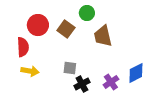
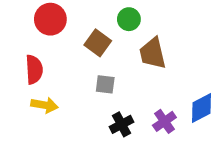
red circle: (38, 25) -> (50, 19), moved
gray square: (70, 68) -> (105, 84), moved

